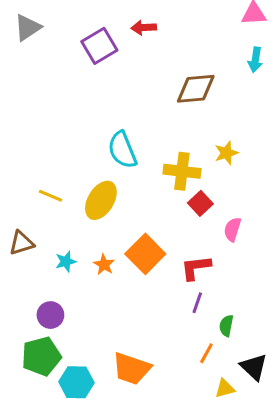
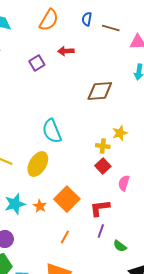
purple square: (99, 46) -> (37, 63), size x0.7
yellow cross: (182, 171) -> (103, 146), moved, size x0.6
cyan star: (66, 261) -> (15, 204), size x1.5
green semicircle: (226, 326) -> (120, 246), turned -64
orange line: (206, 353) -> (65, 237), moved

